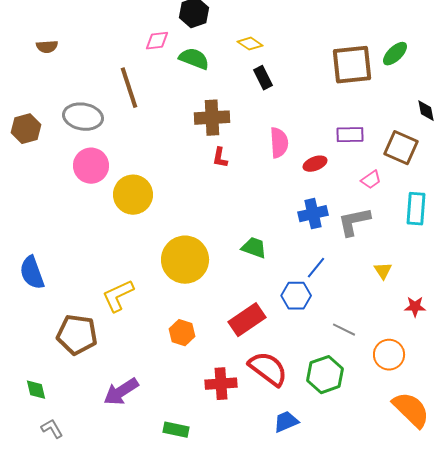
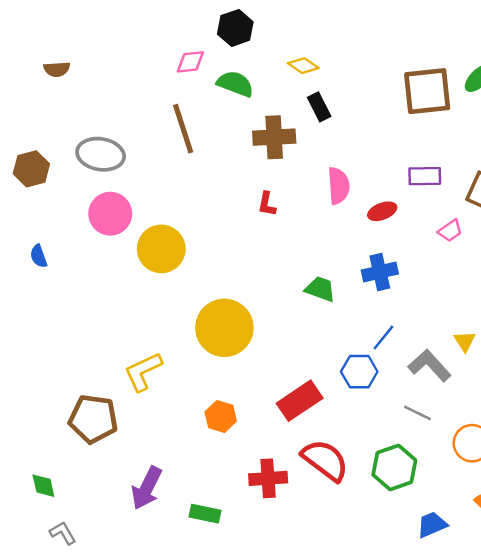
brown line: (129, 88) -> (183, 129), moved
brown cross: (212, 118) -> (274, 137), moved
gray L-shape: (354, 222) -> (430, 365), moved, turned 60
green trapezoid: (254, 248) -> (320, 289), moved
blue semicircle: (32, 273) -> (39, 256), moved, size x0.6
purple arrow: (121, 392) -> (147, 488), turned -30
blue trapezoid: (286, 422) -> (432, 525), moved
green rectangle: (176, 430) -> (205, 514), moved

